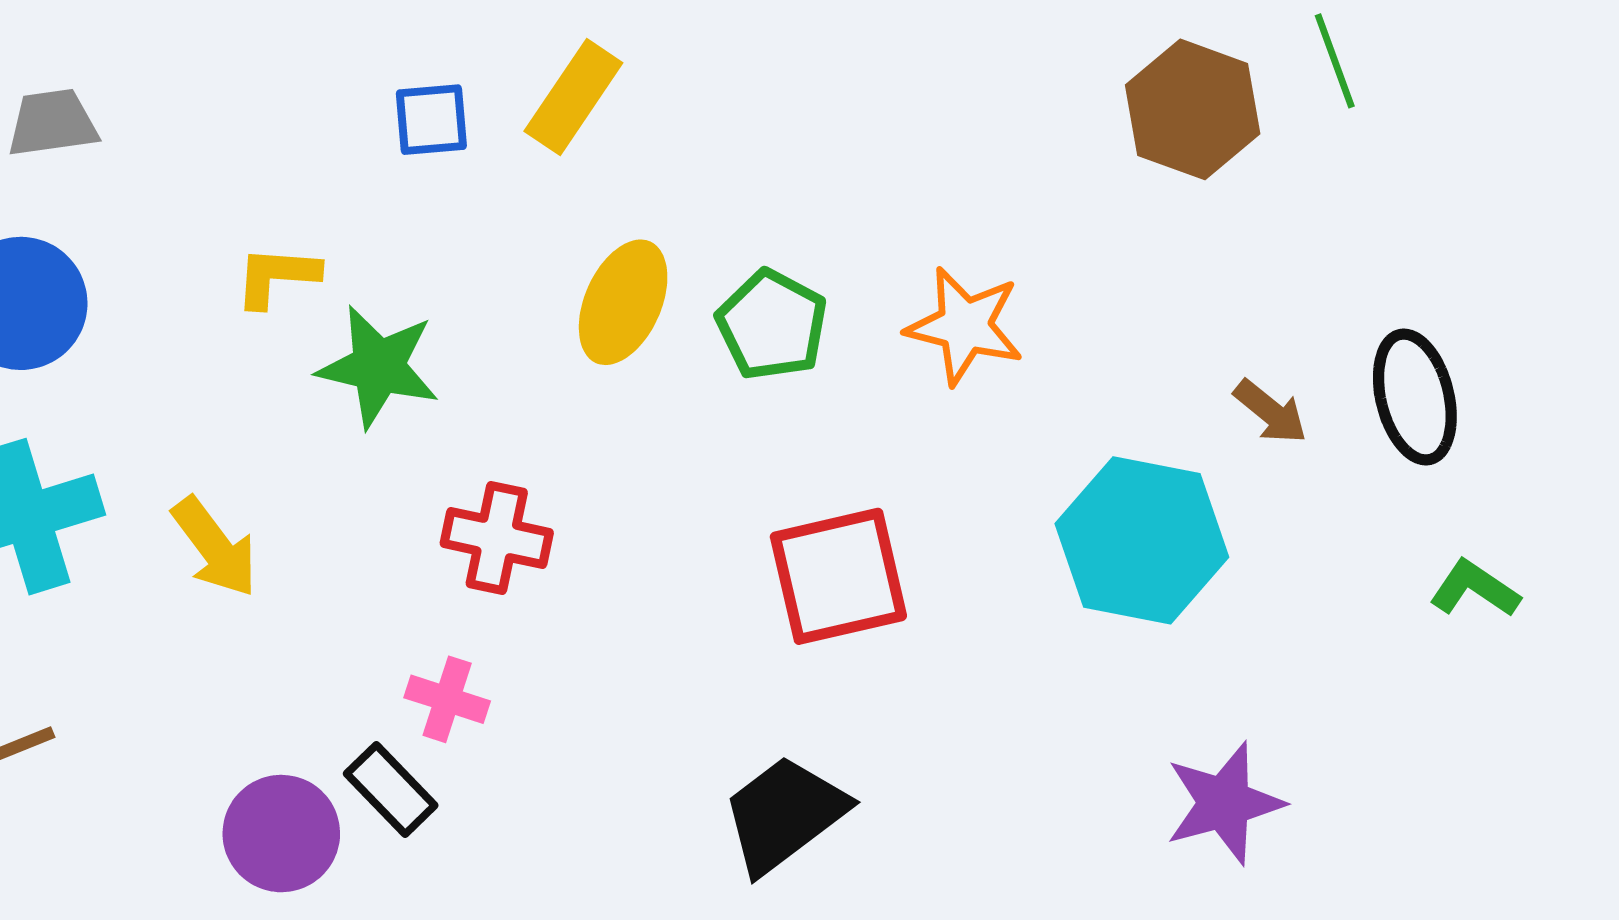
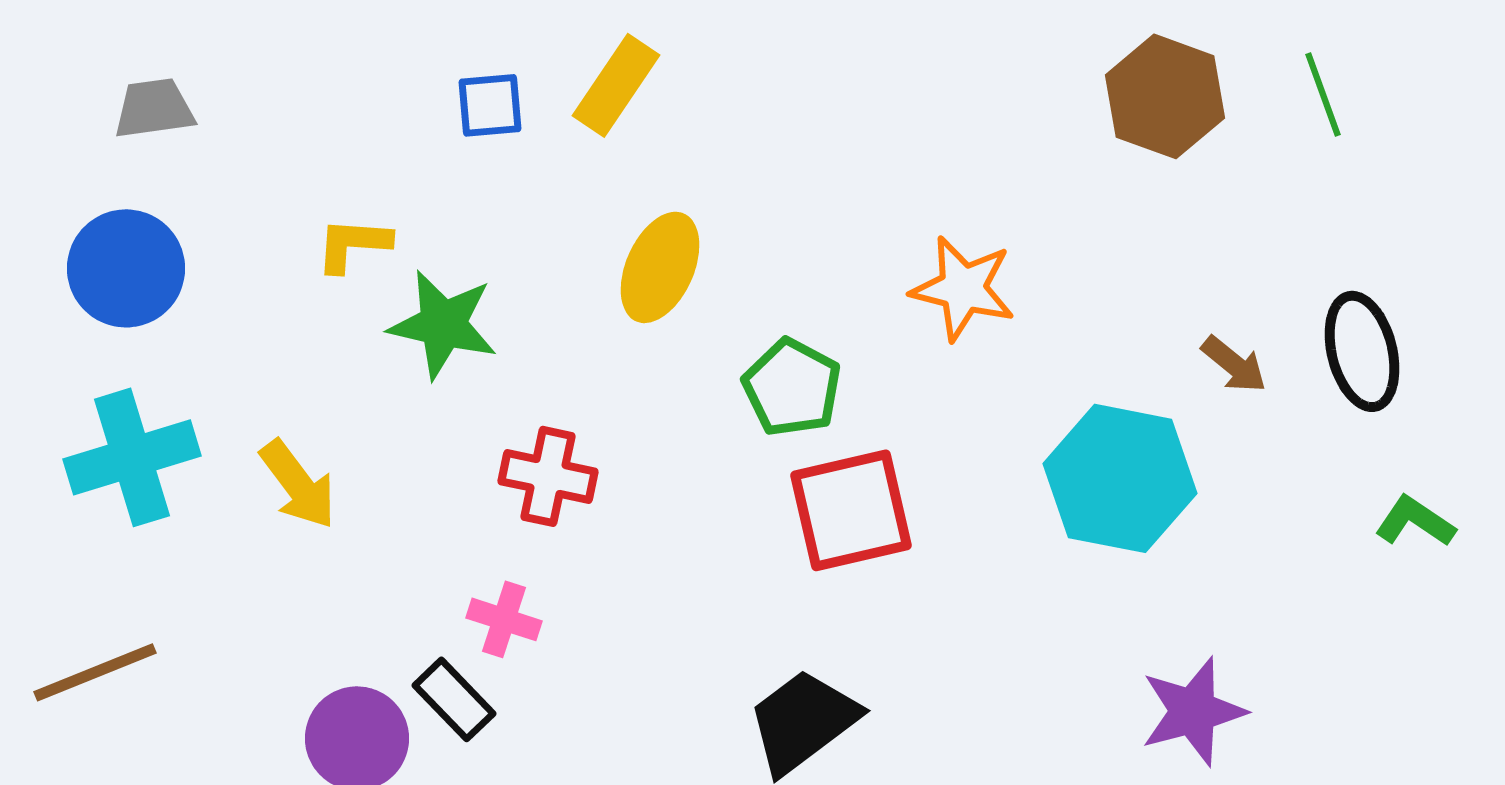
green line: (1335, 61) -> (1323, 94), moved
green pentagon: (772, 325) -> (792, 387), moved

